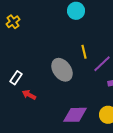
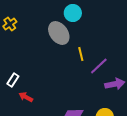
gray ellipse: (62, 70) -> (59, 33), moved

